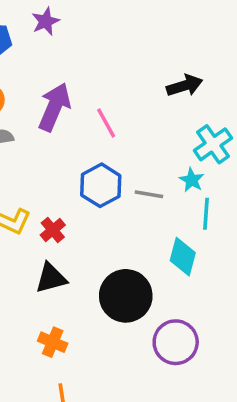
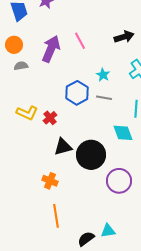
pink line: (106, 123) -> (80, 41), moved
cyan star: (192, 180) -> (103, 75), moved
cyan diamond: (183, 257) -> (123, 133), turned -35
black triangle: (51, 278) -> (63, 147), moved

